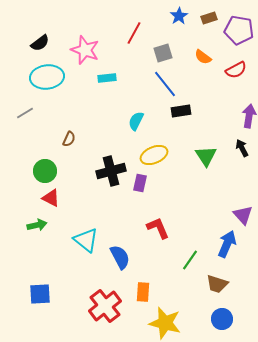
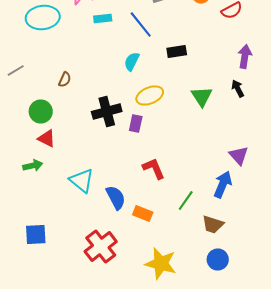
blue line: (165, 84) -> (141, 24), moved
gray line: (25, 113) -> (16, 70), moved
orange rectangle: (143, 292) -> (143, 214), moved, turned -72

